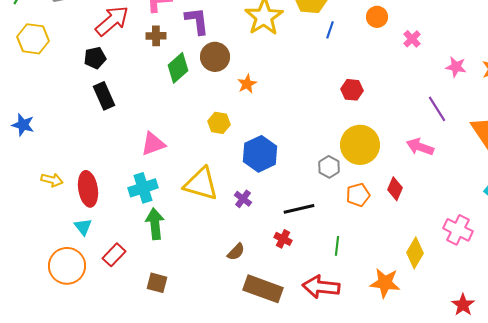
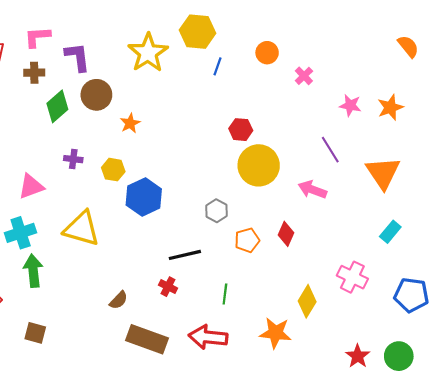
yellow hexagon: (219, 123) -> (113, 170), moved
yellow circle: (360, 145) -> (259, 165), moved
purple cross: (243, 199) -> (73, 159), moved, turned -30

